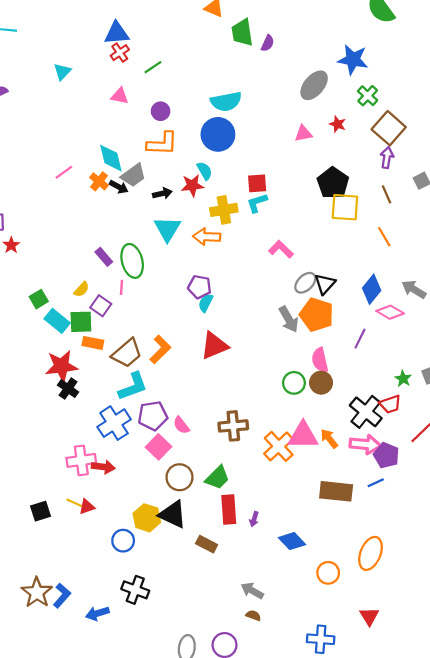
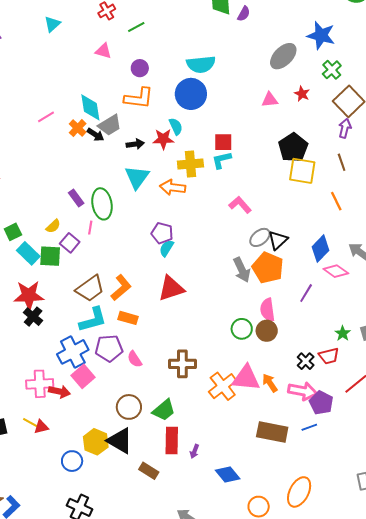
orange rectangle: (93, 343) -> (128, 318), moved
black cross: (366, 412) -> (306, 361), size x0.6
pink square: (159, 447) -> (83, 376), moved

